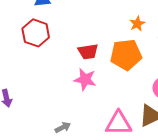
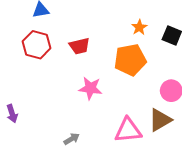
red trapezoid: (88, 52) -> (79, 46), moved

